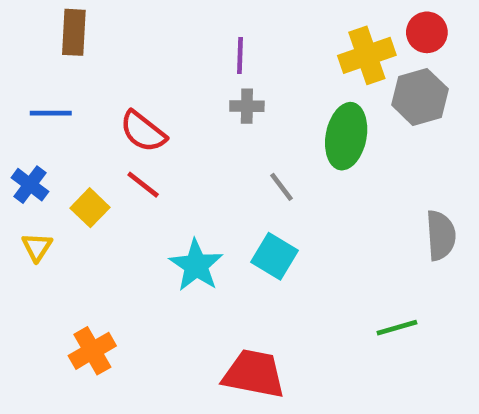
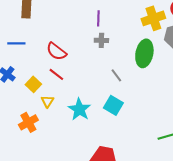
yellow triangle: (37, 247) -> (47, 101), moved
orange cross: (92, 351) -> (28, 122), moved

